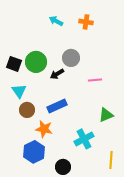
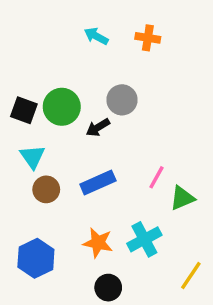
pink line: (95, 80) -> (156, 177), moved, turned -56
orange star: (44, 129) -> (98, 243), moved
blue hexagon: (34, 152) -> (36, 258), moved
yellow line: (111, 160) -> (191, 276), turned 30

